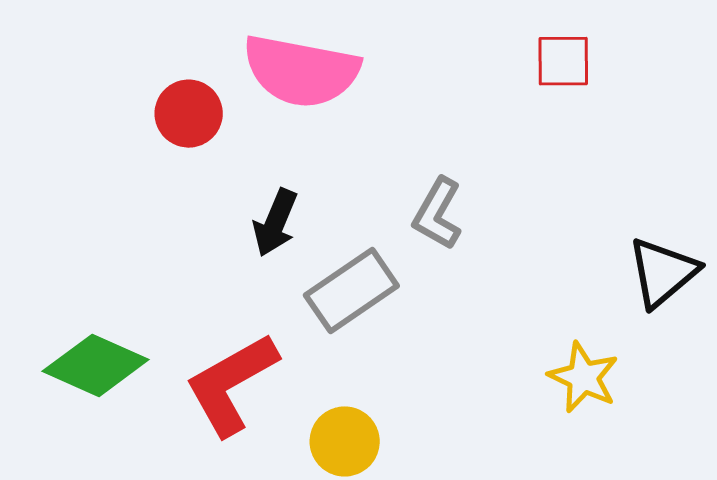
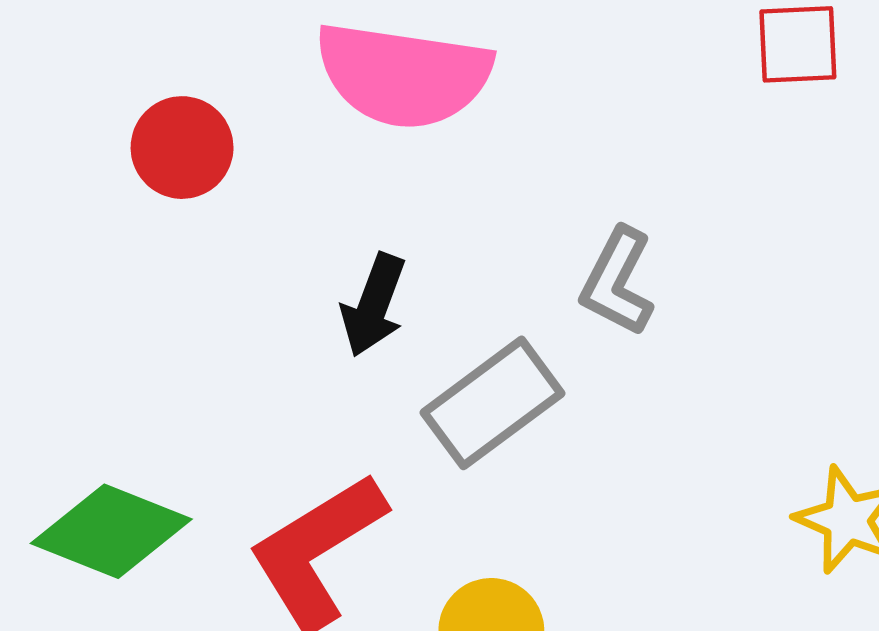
red circle: (189, 114) -> (182, 148), moved

